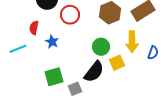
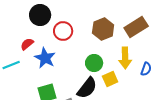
red semicircle: (34, 28) -> (27, 44), turned 40
blue star: (52, 42) -> (45, 58), size x1.5

